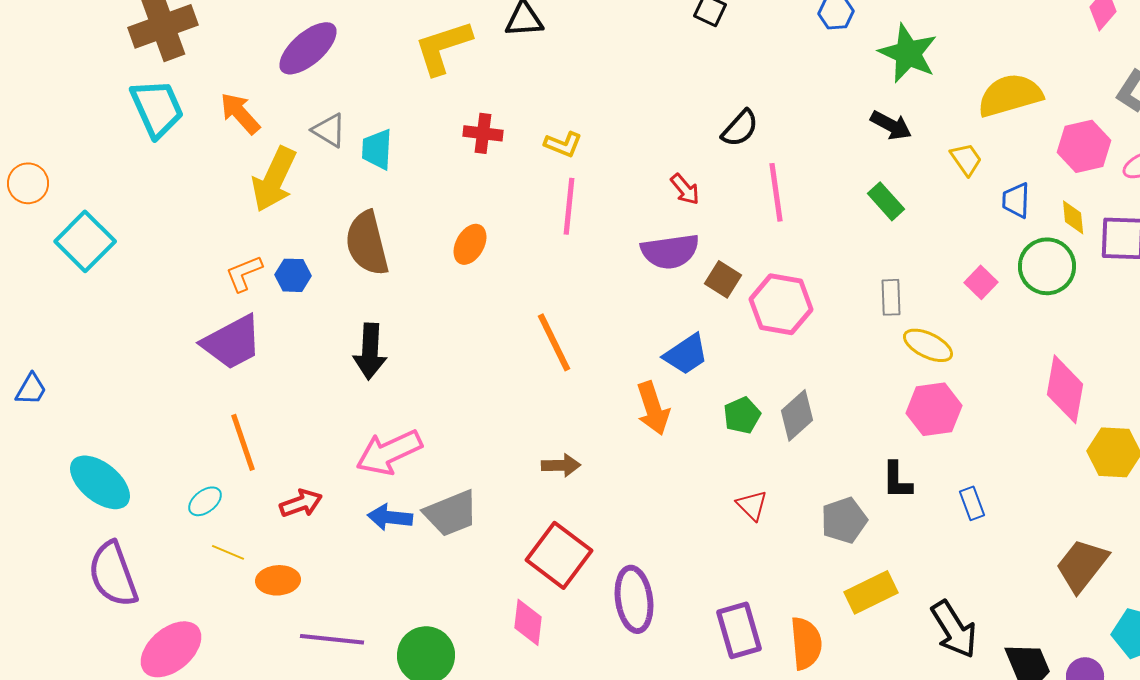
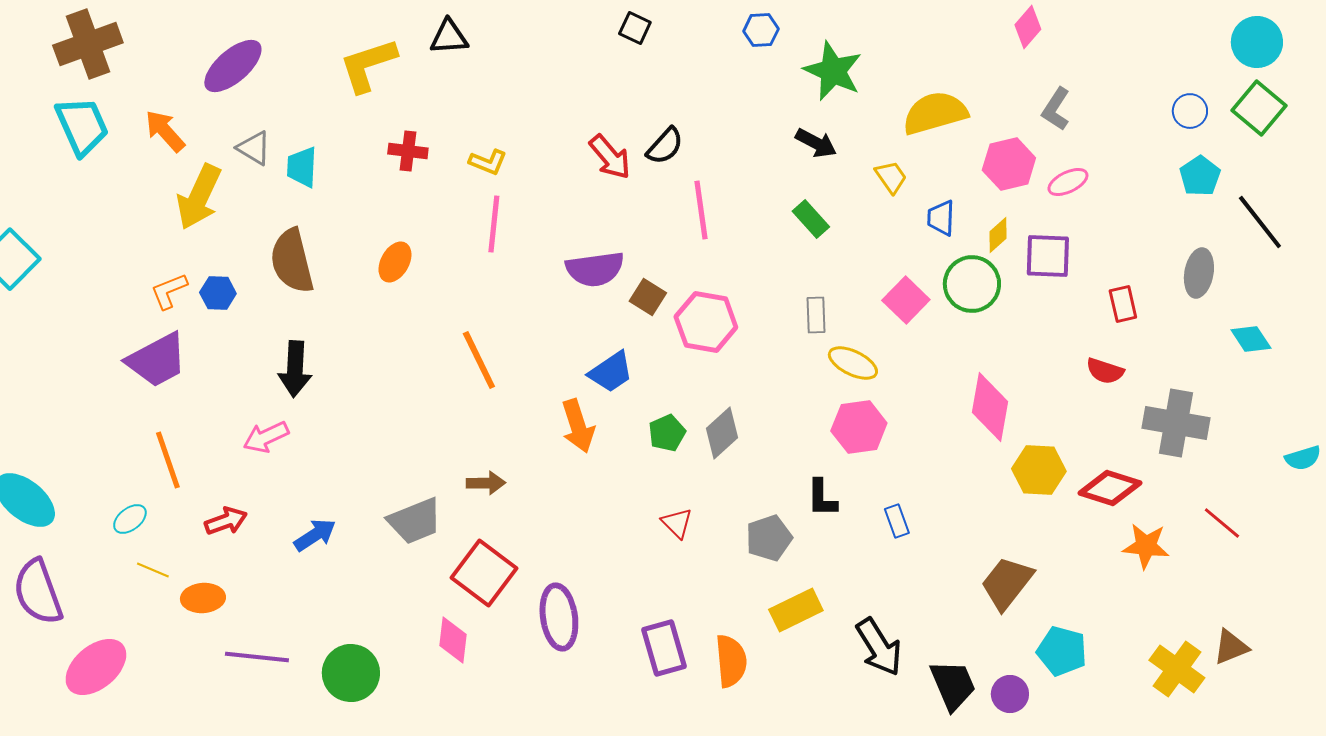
red arrow: (685, 189) -> (610, 157), moved, size x1.4
yellow diamond: (1073, 217) -> (998, 235), turned 54
pink square: (981, 282) -> (906, 300), size x1.4
pink arrow: (389, 452) -> (266, 437), moved, size x0.7
gray trapezoid: (451, 513) -> (415, 521), moved
blue arrow: (390, 517) -> (315, 535), turned 141

